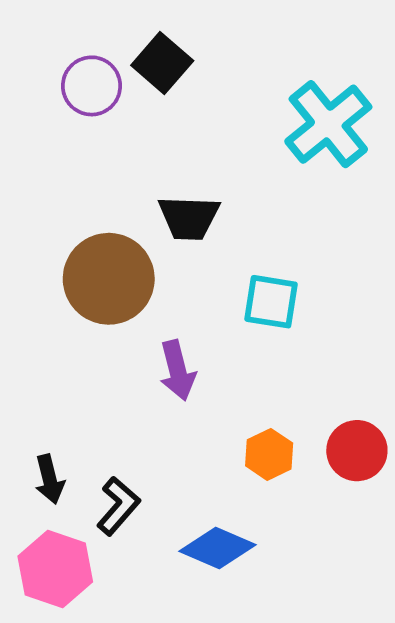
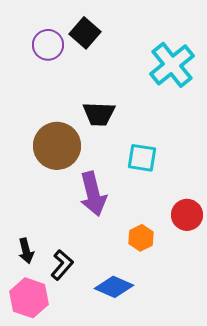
purple arrow: (177, 370) -> (93, 194), size x1.4
red circle: (357, 451) -> (187, 215), moved

